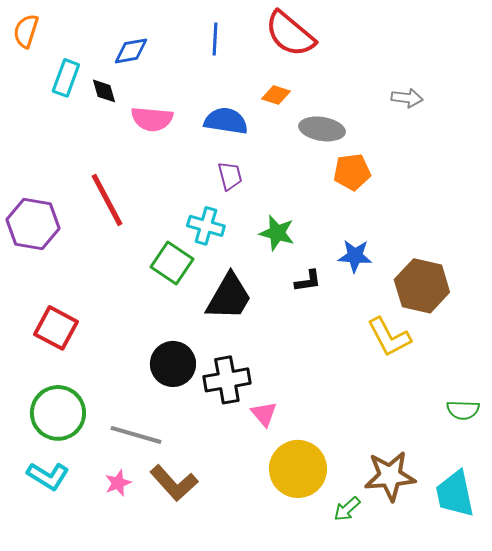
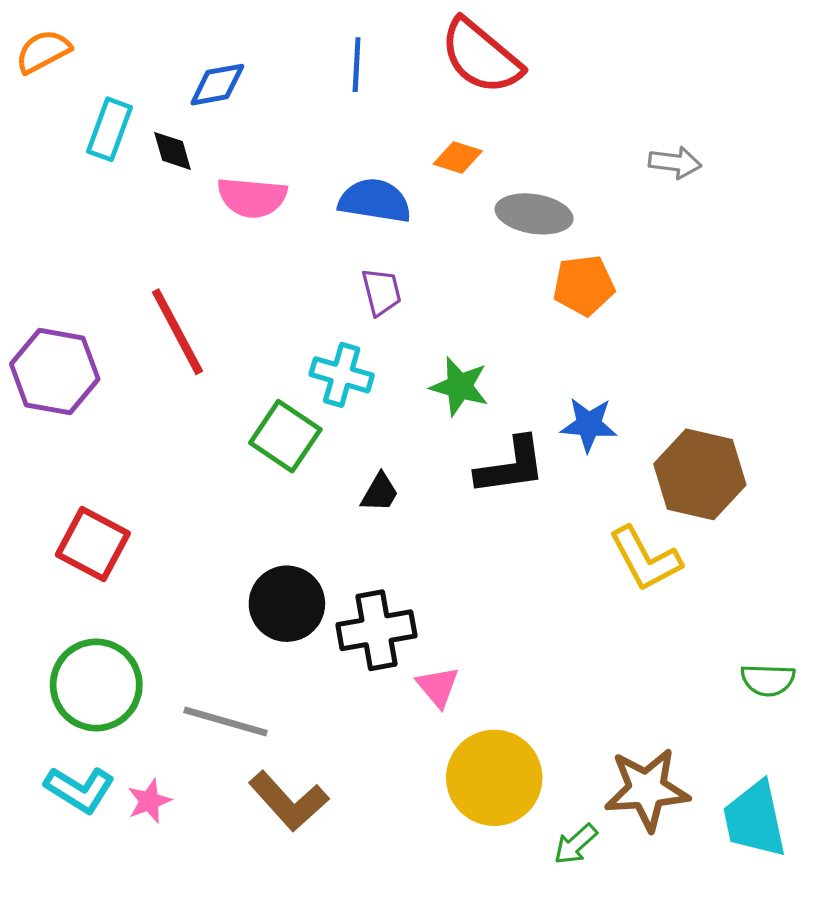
orange semicircle: (26, 31) -> (43, 51), turned 44
black L-shape: (308, 281) -> (511, 466), size x1.6
black trapezoid: (229, 297) -> (380, 493), size x0.5
pink star: (118, 483) -> (149, 801), moved

